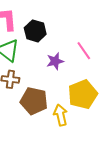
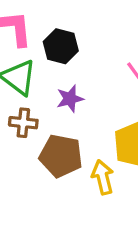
purple star: (55, 61) -> (70, 99), moved

